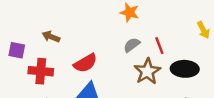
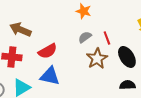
brown arrow: (51, 37) -> (20, 30), size x1.5
black ellipse: (185, 69) -> (127, 57), turned 55

